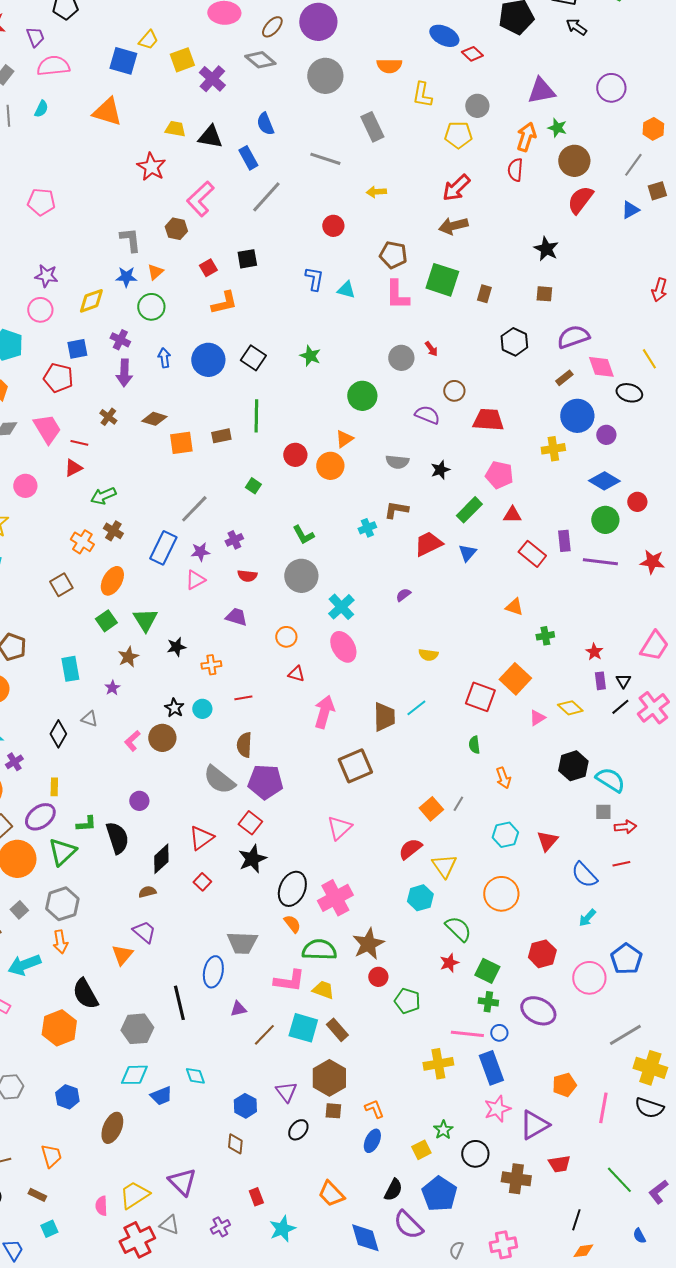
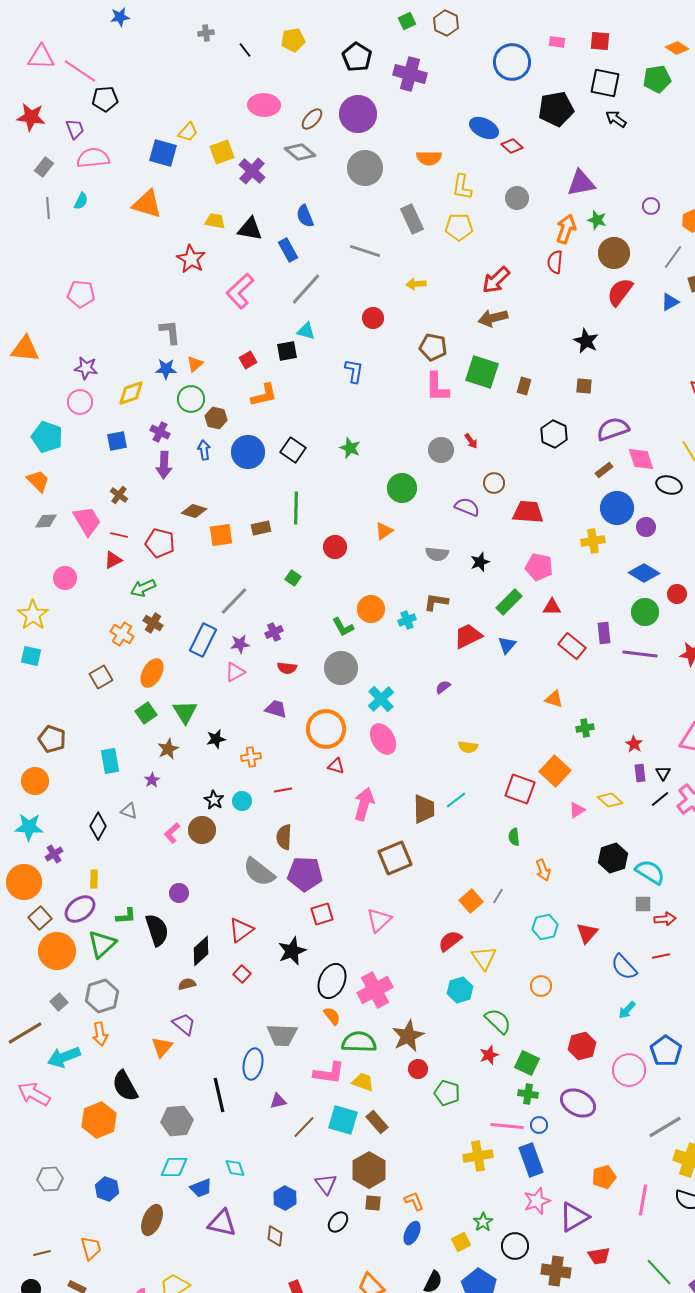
purple circle: (611, 88) -> (651, 206), moved, size x0.6
yellow pentagon: (458, 135) -> (459, 227), moved
brown hexagon: (176, 229) -> (216, 418), moved
cyan triangle: (346, 290) -> (306, 331), moved
red pentagon: (58, 378) -> (160, 543), moved
brown cross: (108, 417) -> (119, 495), moved
orange circle: (330, 466) -> (371, 609), moved
orange circle: (286, 637) -> (326, 729), size x1.8
red square: (250, 823) -> (322, 914), moved, turned 35
orange circle: (501, 894) -> (541, 986), size x0.6
purple triangle: (182, 1182) -> (222, 1223), moved, turned -32

